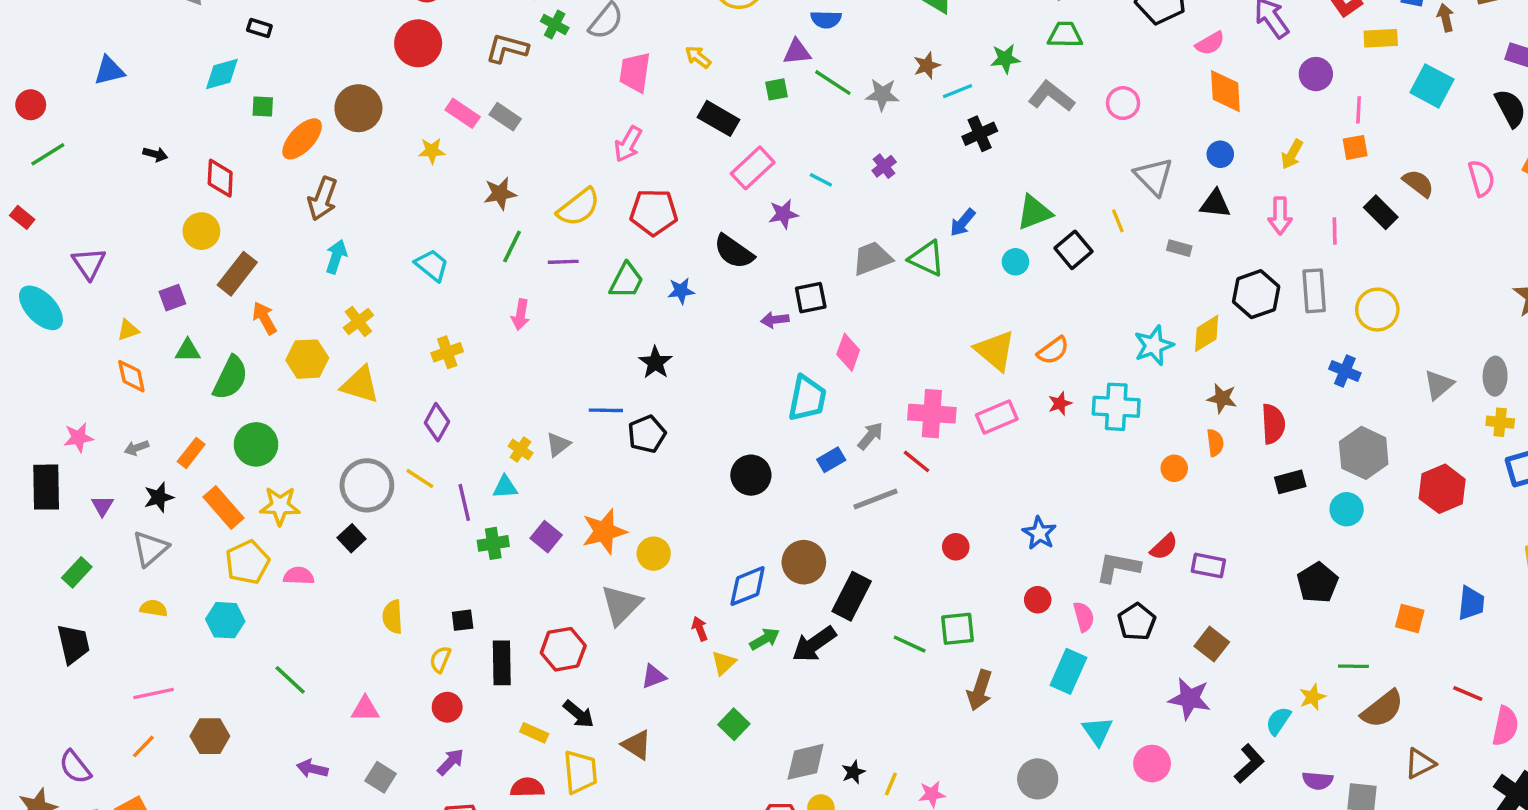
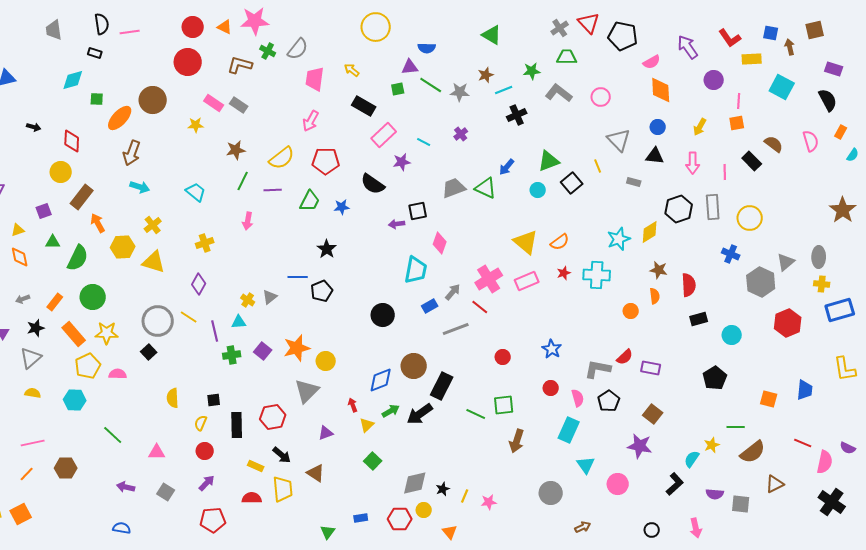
cyan arrow: (336, 257) -> (140, 187), turned 90
pink cross: (932, 414) -> (489, 279), turned -36
gray hexagon: (1364, 453) -> (761, 282), moved

